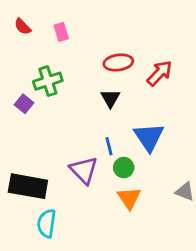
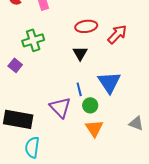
purple square: (24, 104) -> (15, 65), moved

